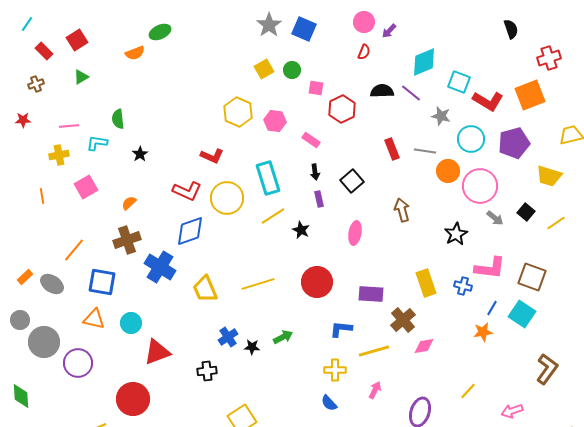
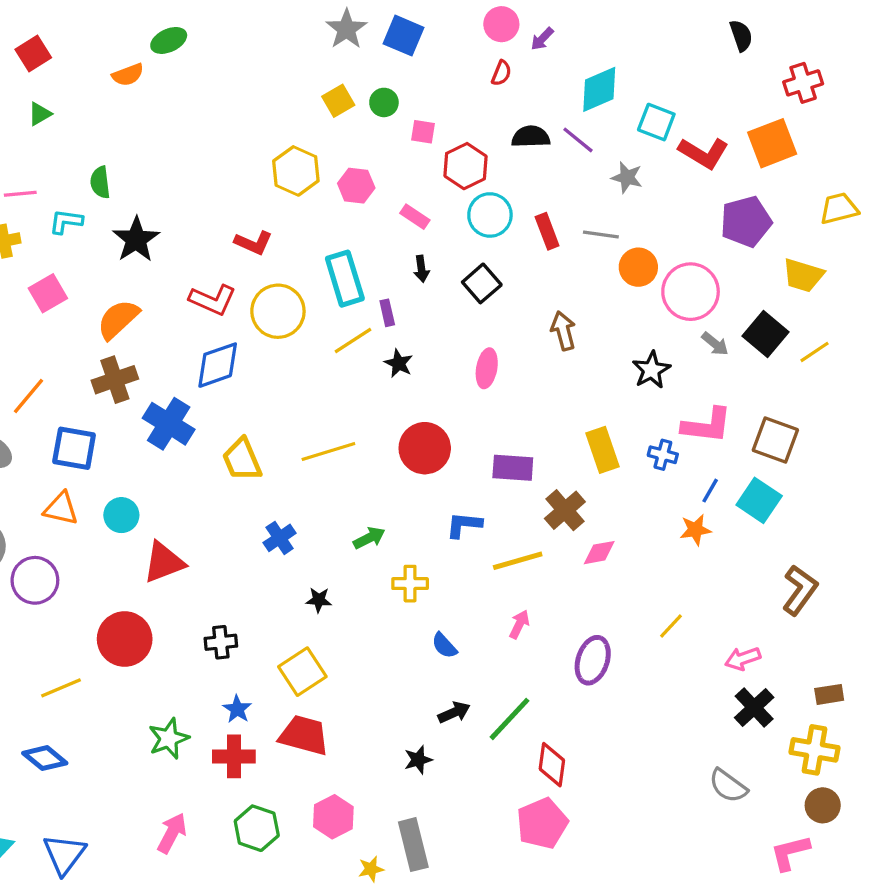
cyan circle: (471, 139) -> (490, 215), moved
black star: (140, 154) -> (136, 239), size x1.8
purple rectangle: (319, 199) -> (387, 313), moved
orange semicircle: (129, 203) -> (118, 319), size x1.8
black square: (526, 212) -> (766, 334), size x1.5
black star: (252, 347) -> (319, 600), moved
yellow cross: (335, 370) -> (410, 584), moved
black cross: (207, 371) -> (221, 642), moved

